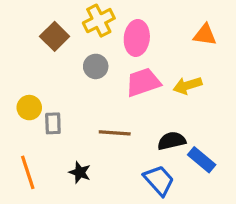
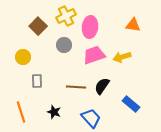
yellow circle: (29, 108) -> (23, 57), moved
black semicircle: (172, 141) -> (102, 86), moved, turned -42
blue trapezoid: (159, 180) -> (91, 118), moved

